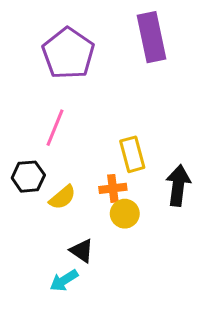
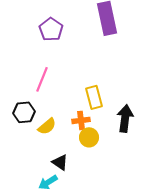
purple pentagon: (68, 53) -> (51, 29), size x0.7

